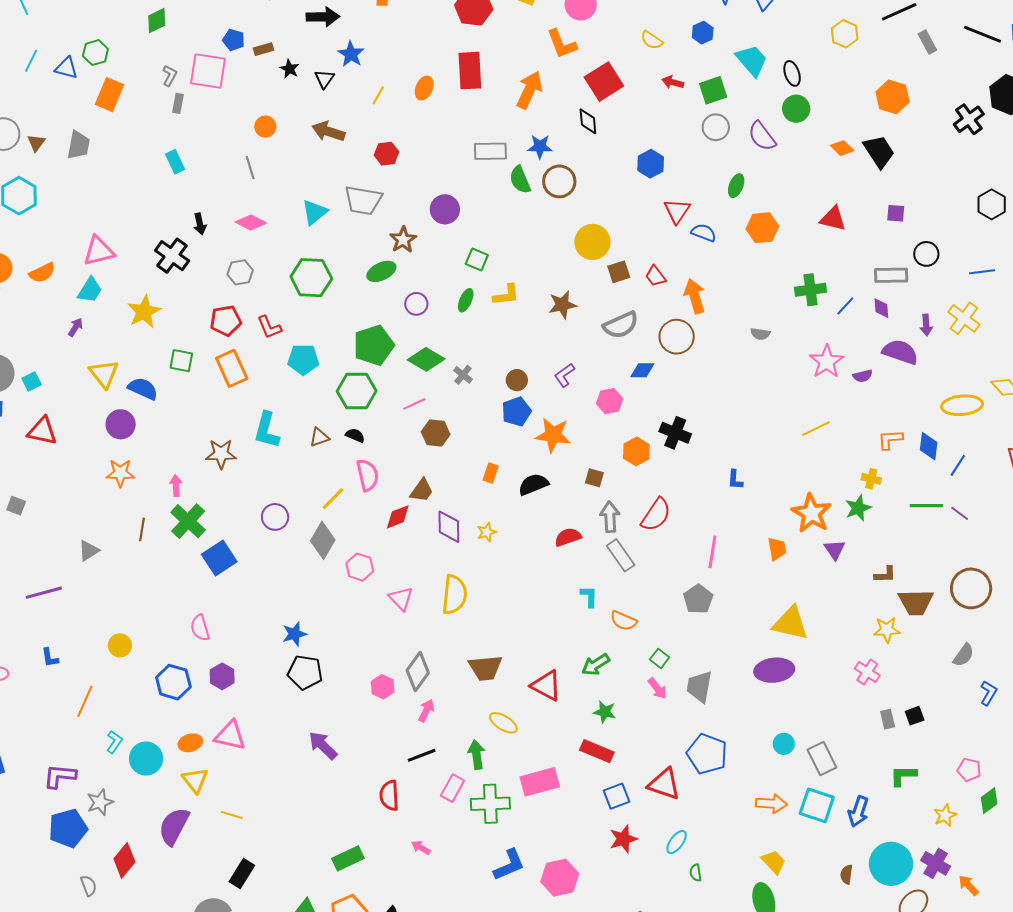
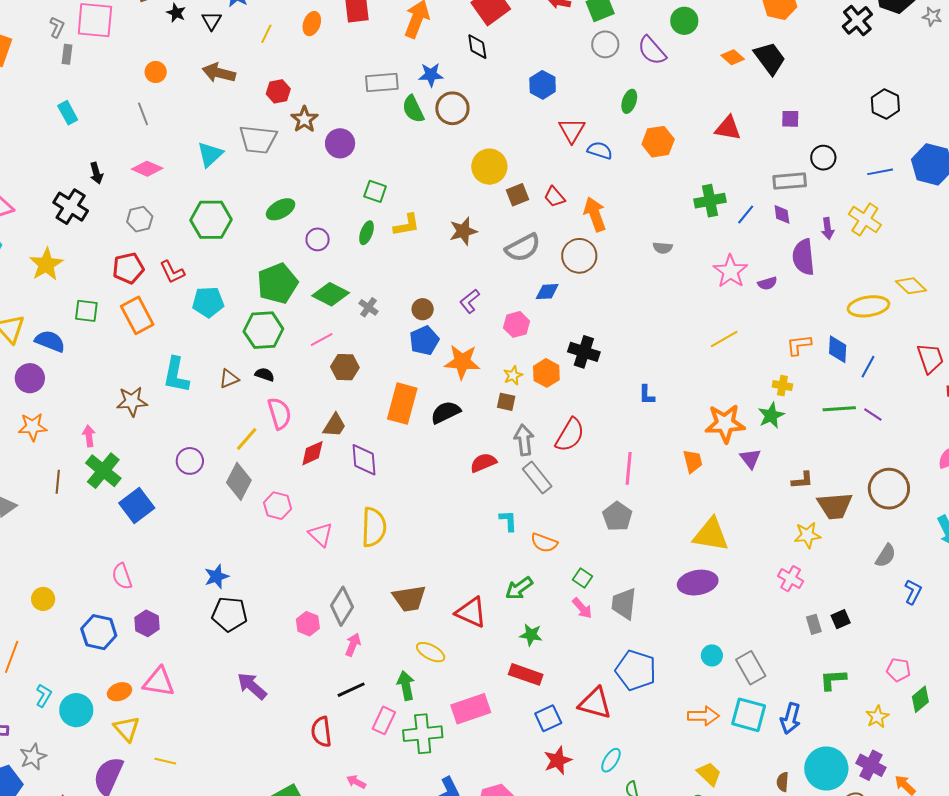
brown star: (403, 240) -> (304, 119), moved
purple semicircle: (900, 352) -> (803, 257), turned -111
orange rectangle: (491, 473) -> (402, 404), size x2.0
orange star: (811, 513) -> (725, 424), turned -30
yellow star: (487, 532) -> (513, 375), moved

